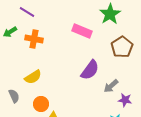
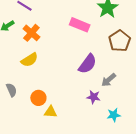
orange cross: (34, 39) -> (31, 33), turned 30
yellow semicircle: (33, 77) -> (29, 60), moved
purple star: (125, 100) -> (94, 97), moved

